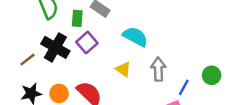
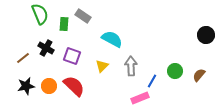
purple square: (87, 43) -> (72, 56), moved, turned -30
black cross: (55, 47) -> (46, 48), size x0.7
yellow triangle: (123, 69) -> (102, 66), turned 40

